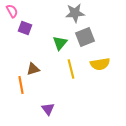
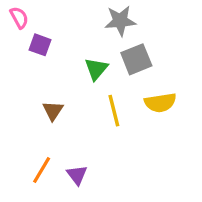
brown triangle: (33, 69) -> (53, 111), turned -40
orange line: (21, 85) -> (42, 170), moved, turned 42

